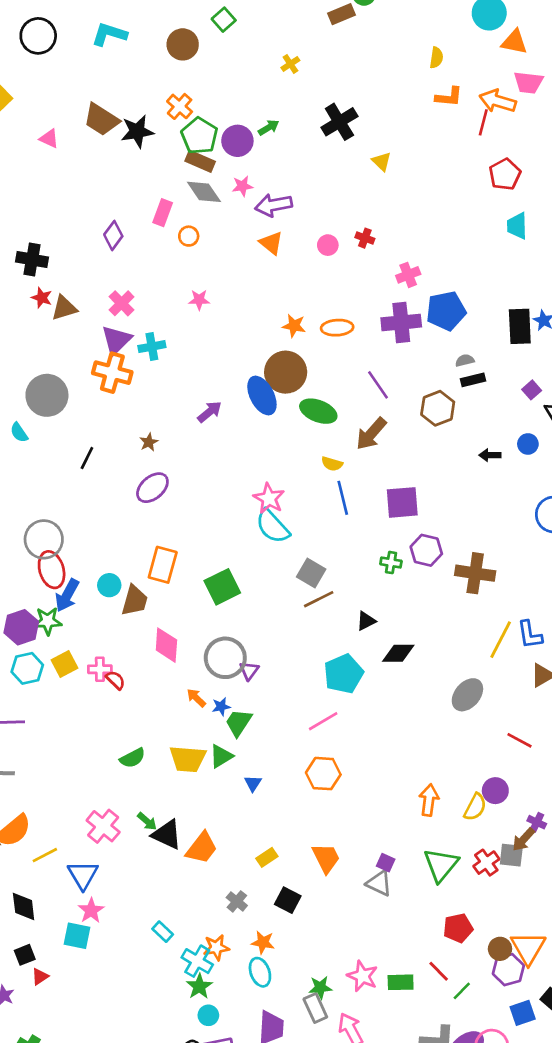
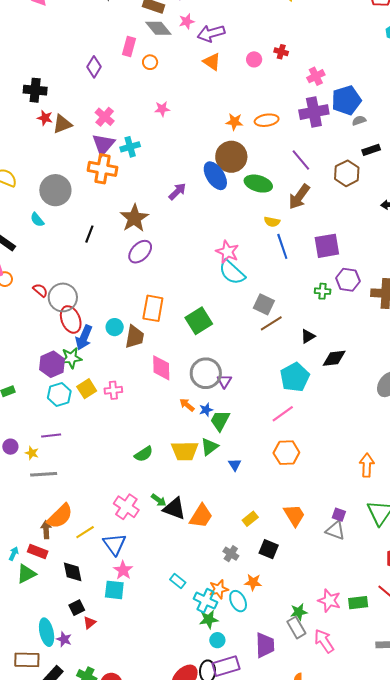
gray semicircle: (465, 360) -> (359, 120), moved
brown star: (149, 442) -> (134, 218), size x2.0
red semicircle: (116, 680) -> (40, 290), moved
cyan ellipse: (260, 972) -> (238, 601), moved
green star: (199, 986) -> (209, 619), turned 30

